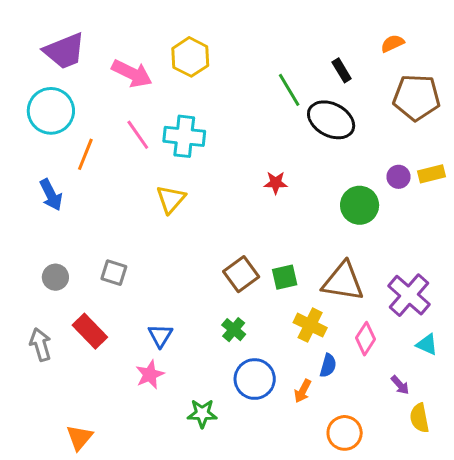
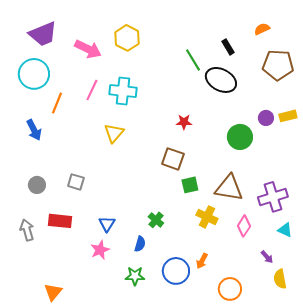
pink line: (138, 135) -> (92, 90), turned 60
brown square: (241, 274) -> (173, 159), moved, turned -35
purple cross: (409, 295) -> (273, 197), turned 32
red rectangle: (90, 331) -> (60, 221), turned -40
blue semicircle: (328, 366) -> (140, 244), moved
blue circle: (255, 379) -> (176, 271), moved

